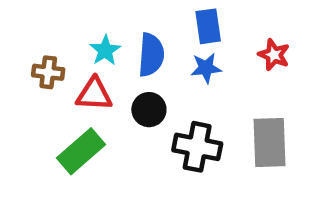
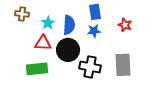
brown cross: (48, 72) -> (22, 14), moved
black circle: (149, 110) -> (68, 50), size x1.5
green rectangle: (81, 151) -> (37, 69), turned 35

